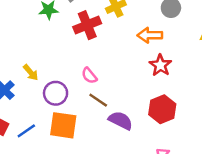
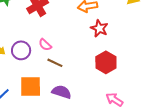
purple circle: (56, 93) -> (21, 50), moved
purple semicircle: (121, 120) -> (62, 92), moved

